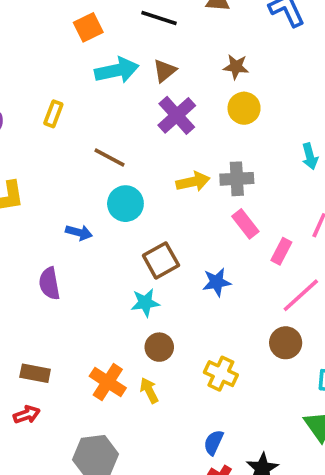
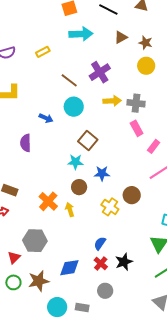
brown triangle: (165, 71) -> (121, 37), moved
yellow rectangle: (53, 114) -> (43, 52), turned 32
purple cross: (177, 115) -> (100, 72), moved
brown square: (161, 260) -> (88, 141), turned -30
blue star: (217, 282) -> (102, 173), moved
brown circle: (286, 343) -> (132, 195), moved

